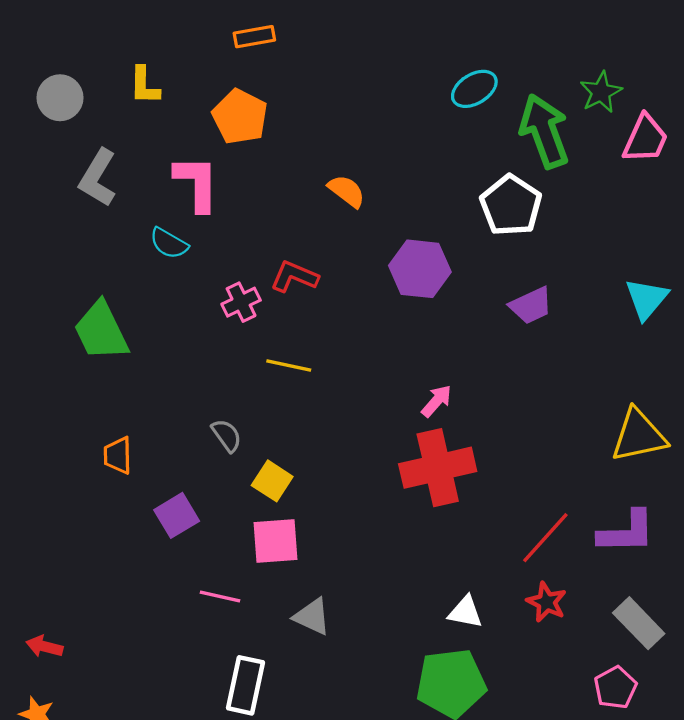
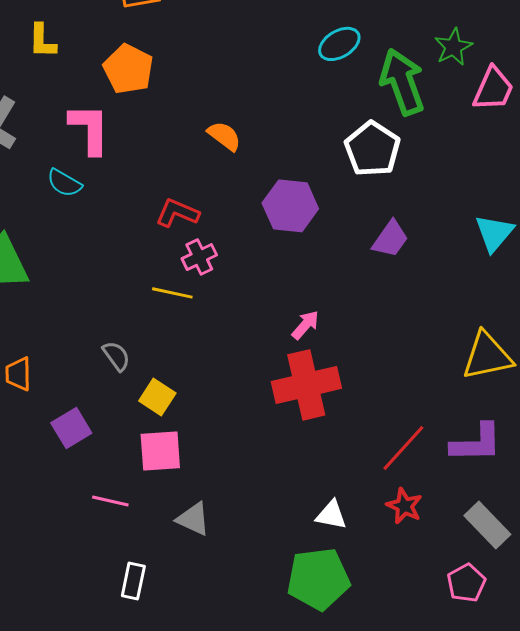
pink cross: (241, 302) -> (199, 257), moved
purple trapezoid: (531, 305) -> (390, 239), turned -30
white rectangle: (245, 685) -> (133, 581), size x0.7

